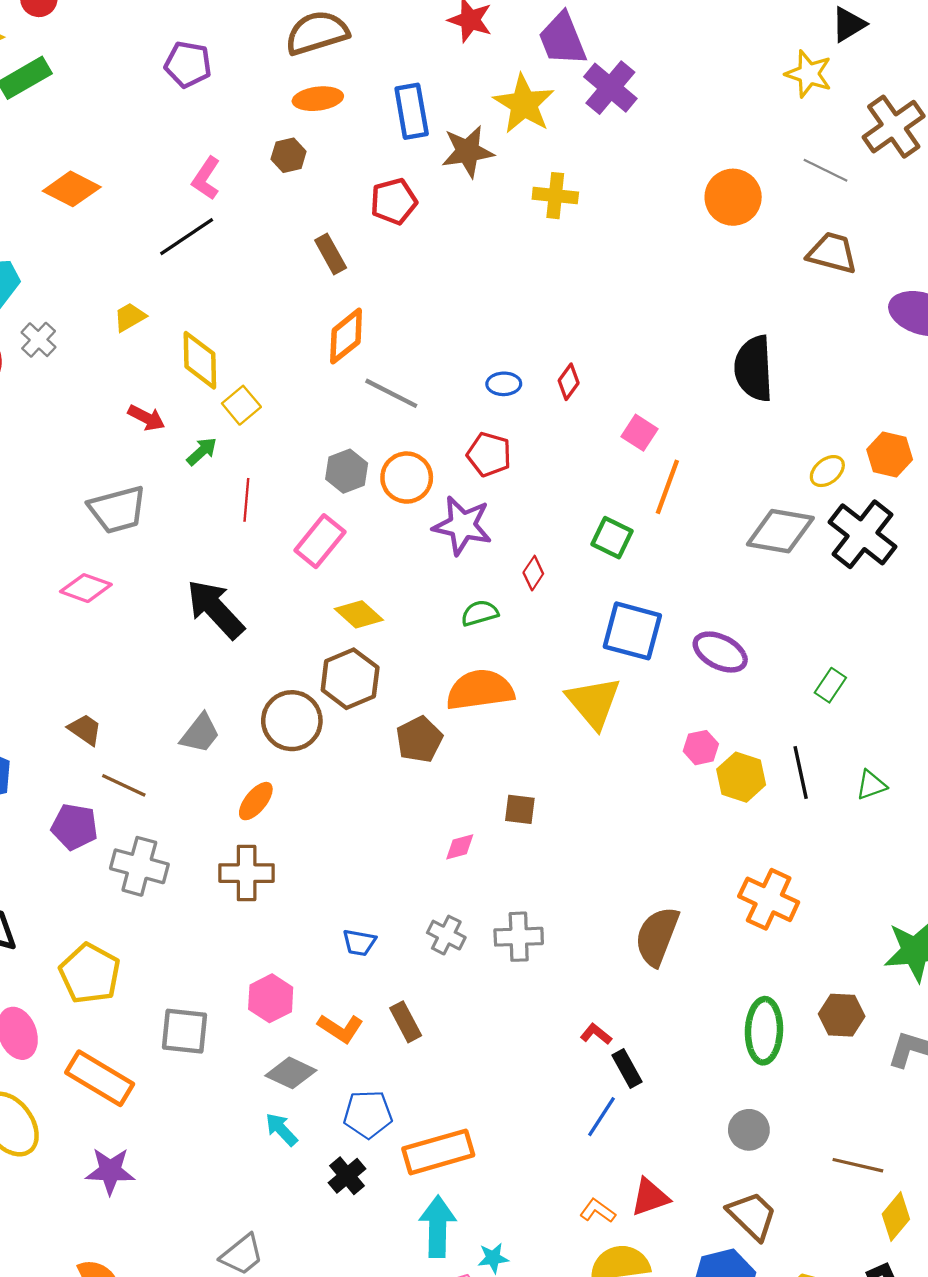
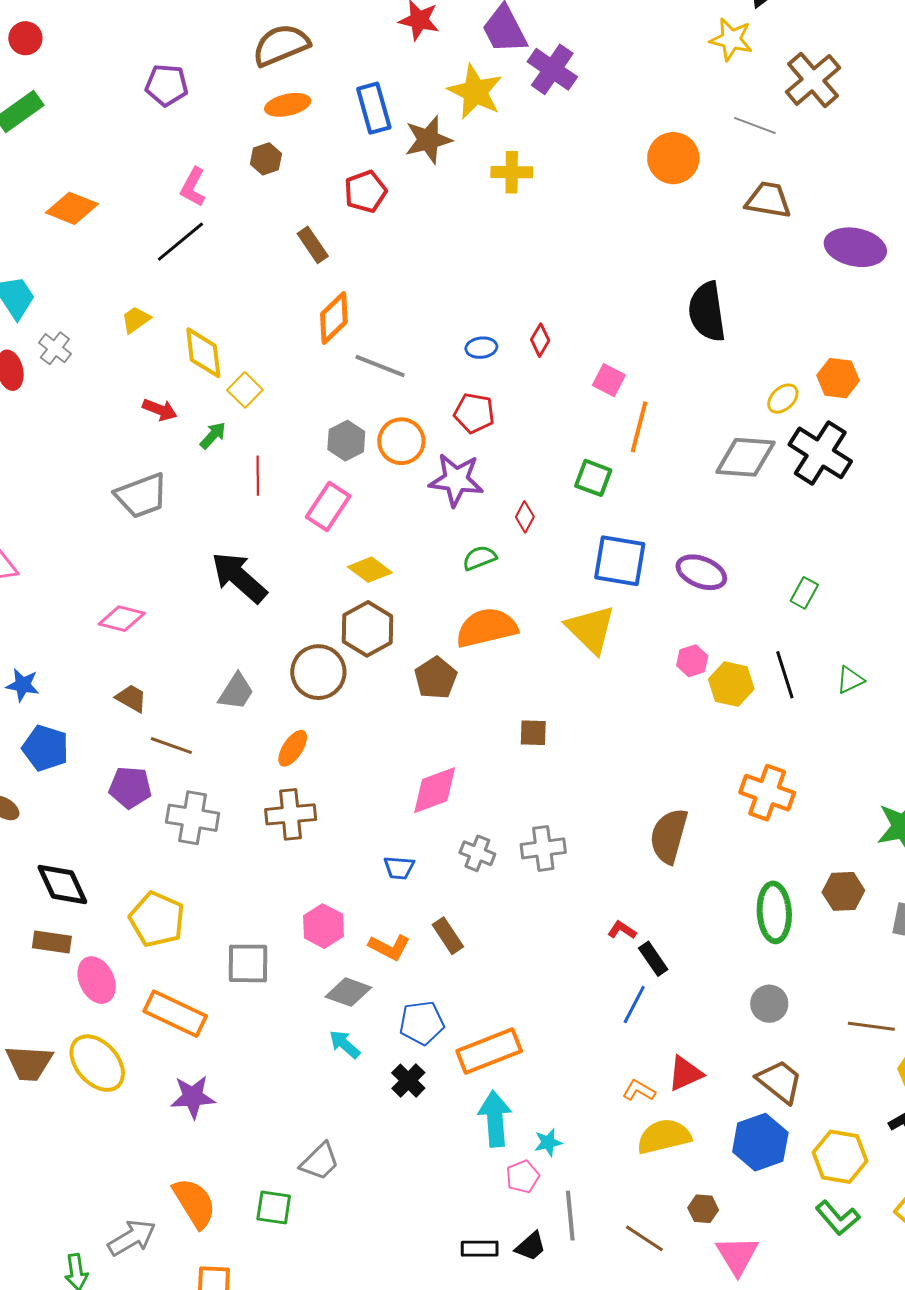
pink diamond: (86, 588) -> (122, 619), moved
pink diamond: (460, 847) -> (435, 790), moved, size x1.8

